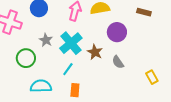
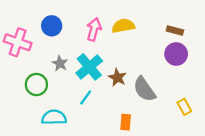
purple circle: (117, 32) -> (176, 54), moved
gray semicircle: (118, 62) -> (144, 89), size x1.6
orange rectangle: (75, 90) -> (126, 122), moved

